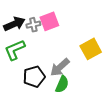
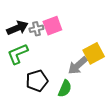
gray arrow: (60, 67) -> (78, 65), moved

